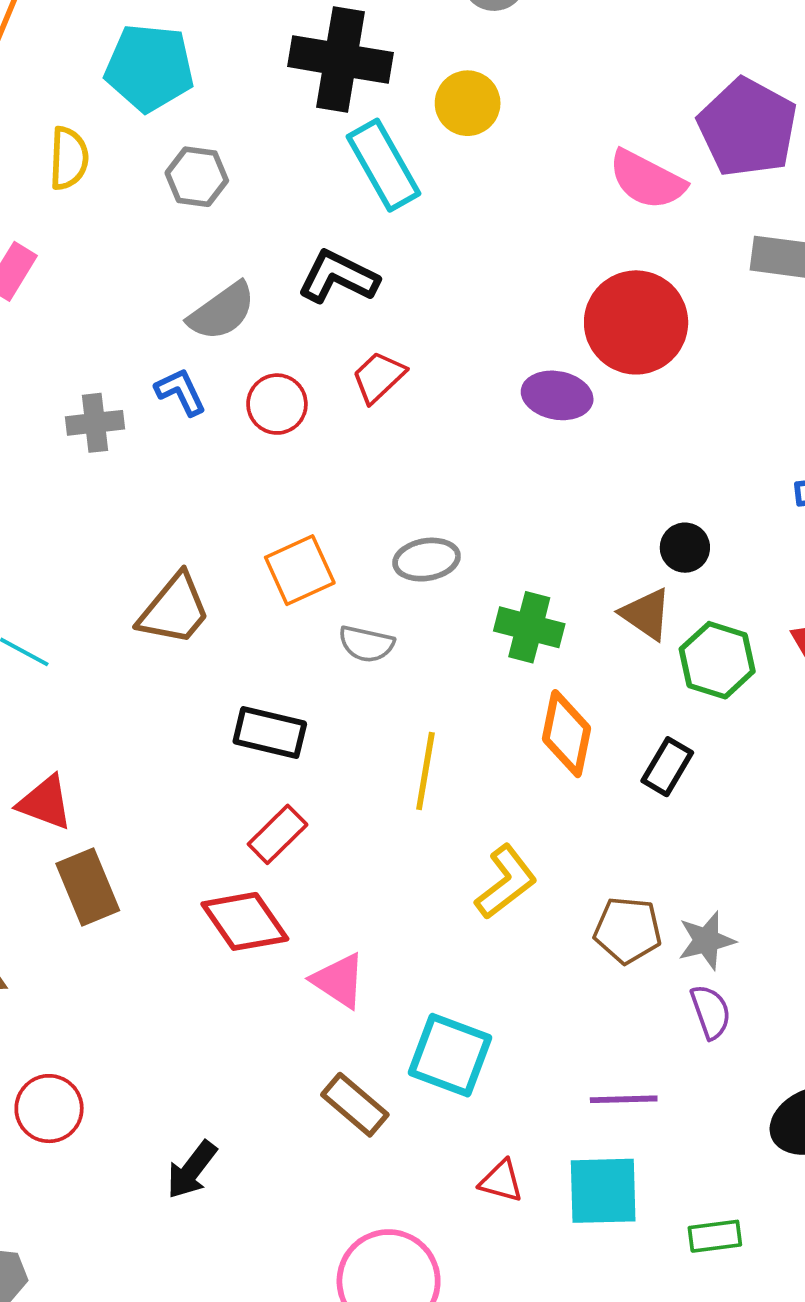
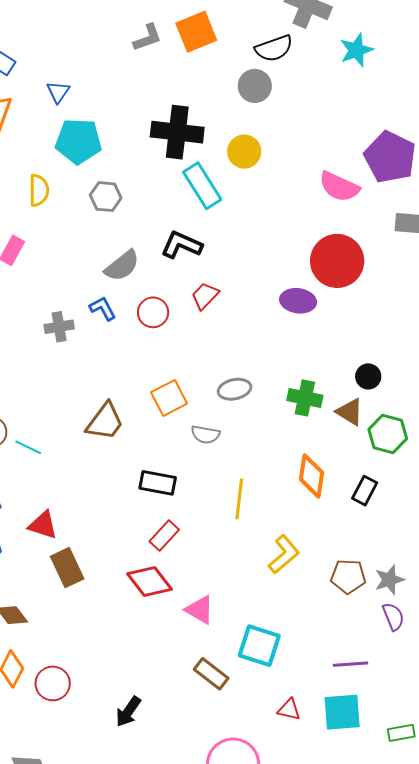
green cross: (529, 627) -> (305, 398), moved

